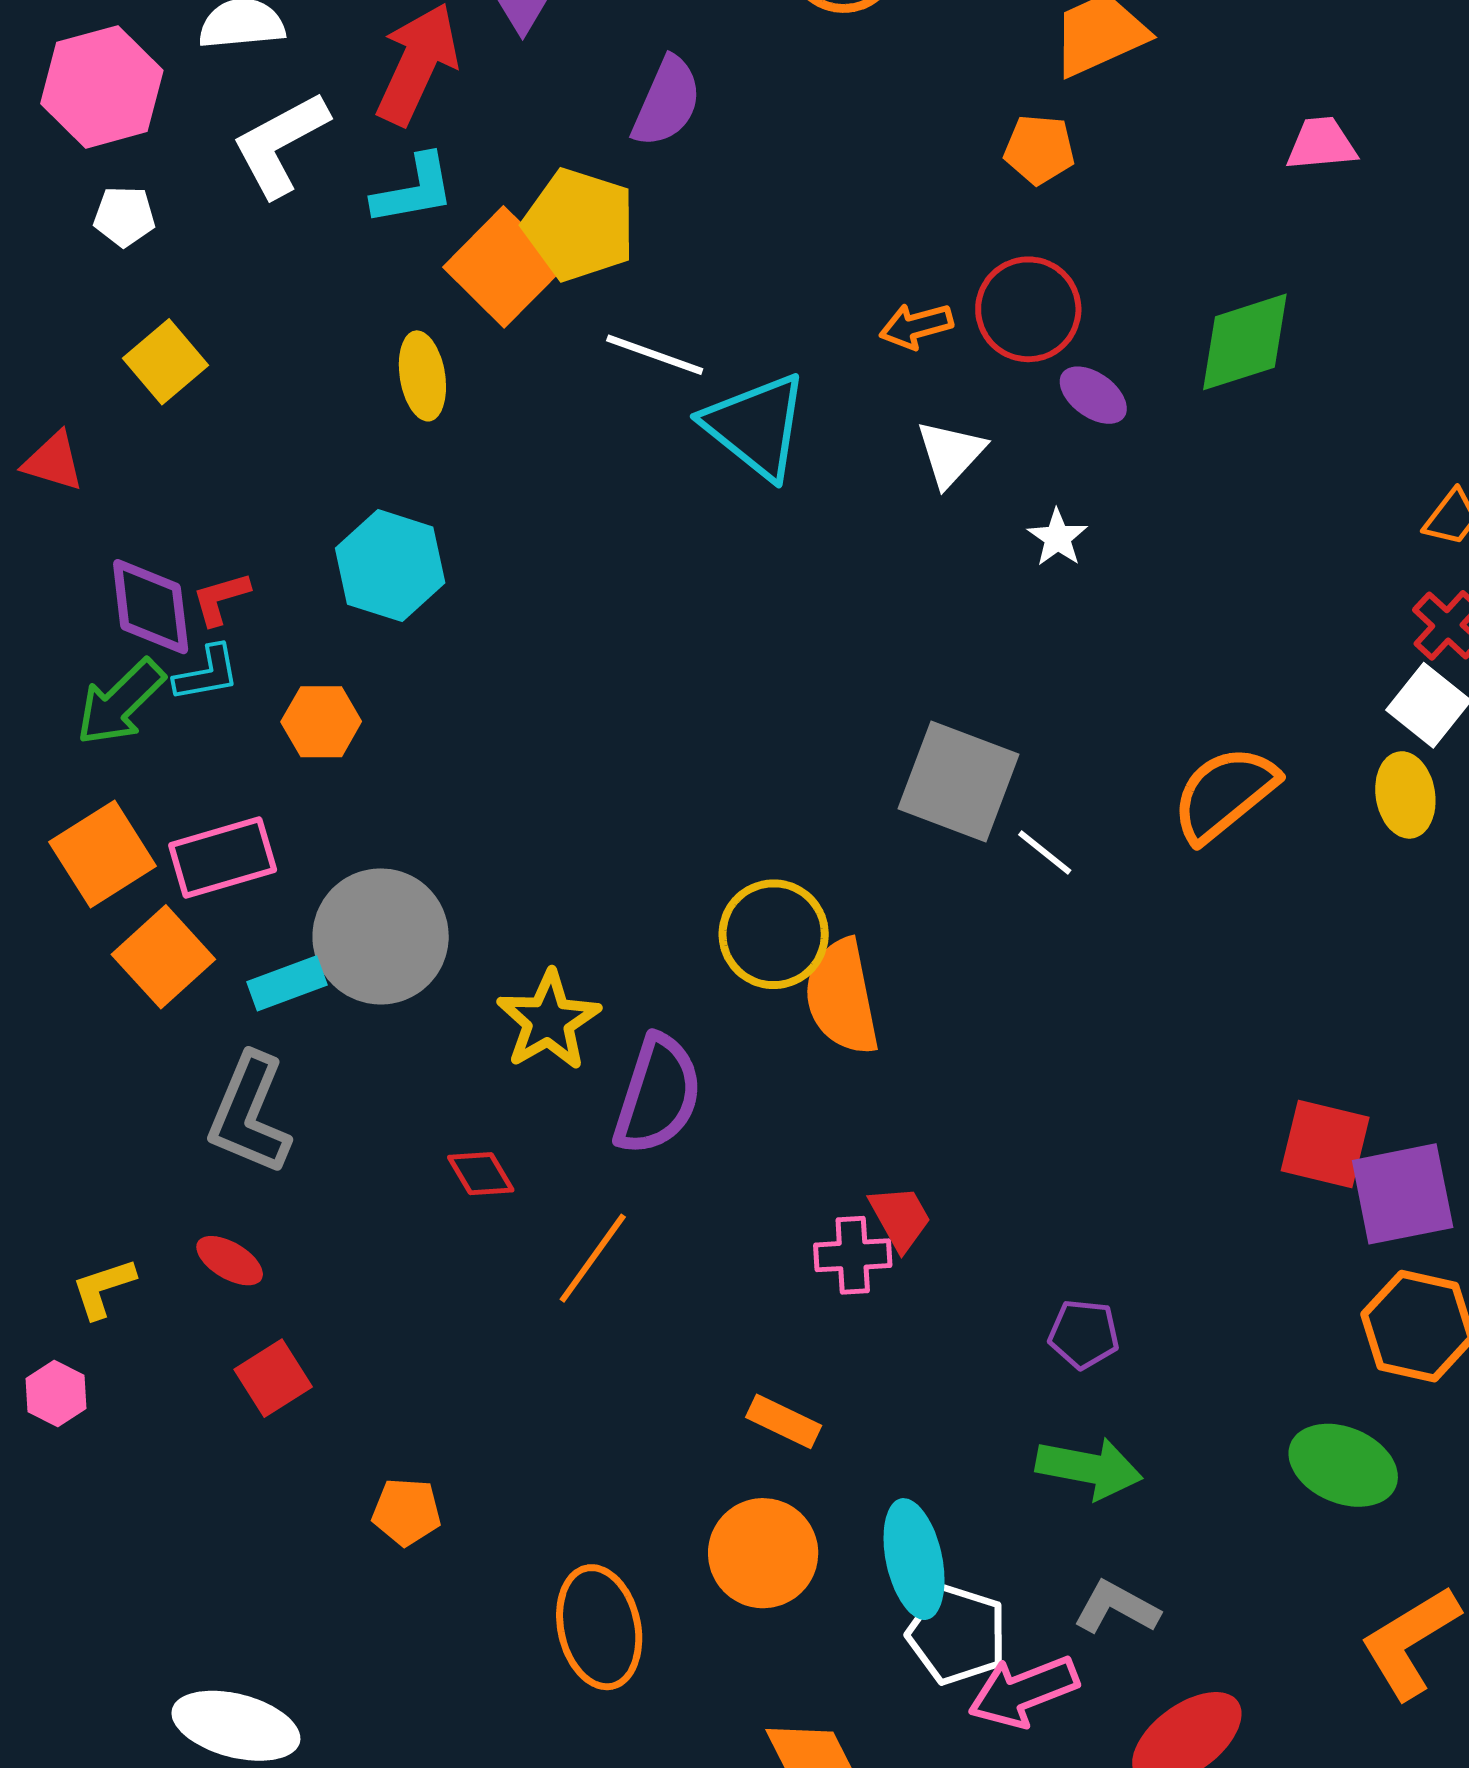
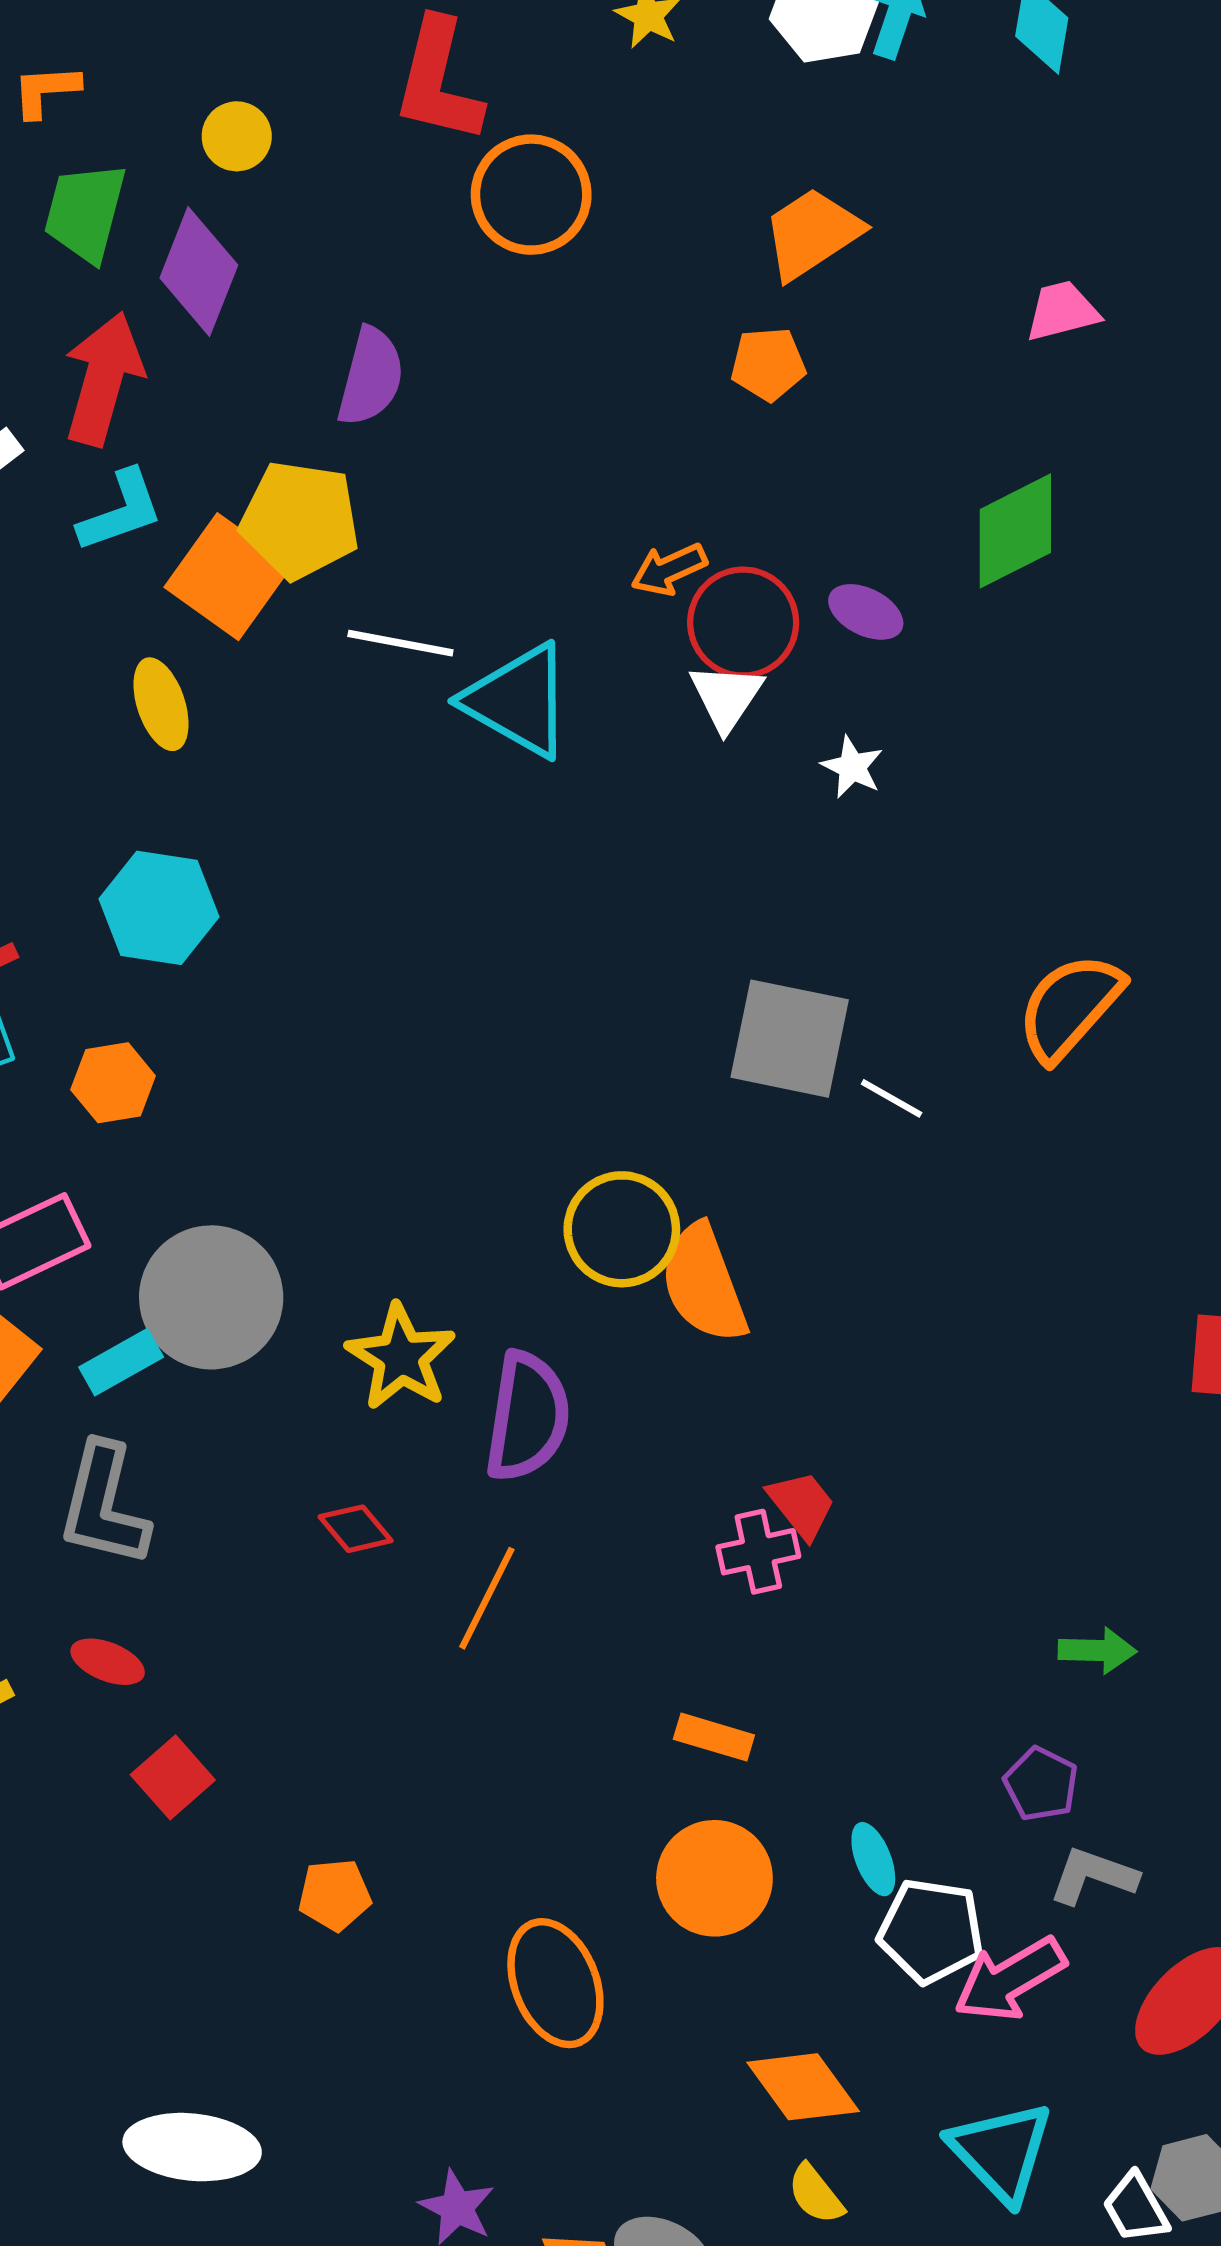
red circle: (1028, 309) -> (743, 623), moved
purple pentagon: (1084, 1334) -> (1041, 1784), moved, turned 30
green arrow: (1089, 1468) -> (1097, 1650), moved, size x0.7
cyan ellipse: (914, 1559) -> (873, 1859), size x0.6

